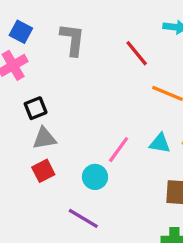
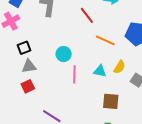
pink line: (119, 150) -> (74, 74), turned -36
cyan circle: (95, 177) -> (64, 54), moved

